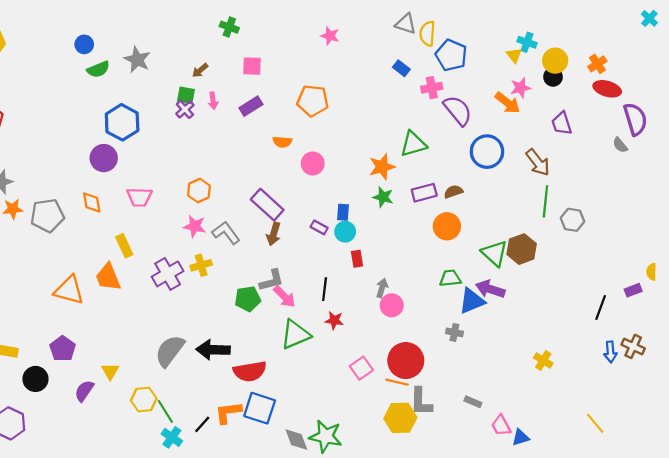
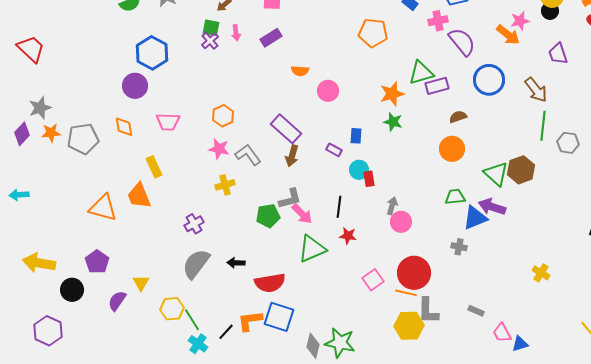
orange pentagon: (313, 101) -> (373, 33), moved
purple rectangle: (424, 193) -> (437, 86), moved
cyan circle: (345, 232) -> (359, 170), moved
purple cross: (168, 274) -> (194, 224), moved, size x0.7
black arrow: (213, 350) -> (236, 263), size x0.6
gray diamond: (296, 440) -> (313, 346), turned 35

